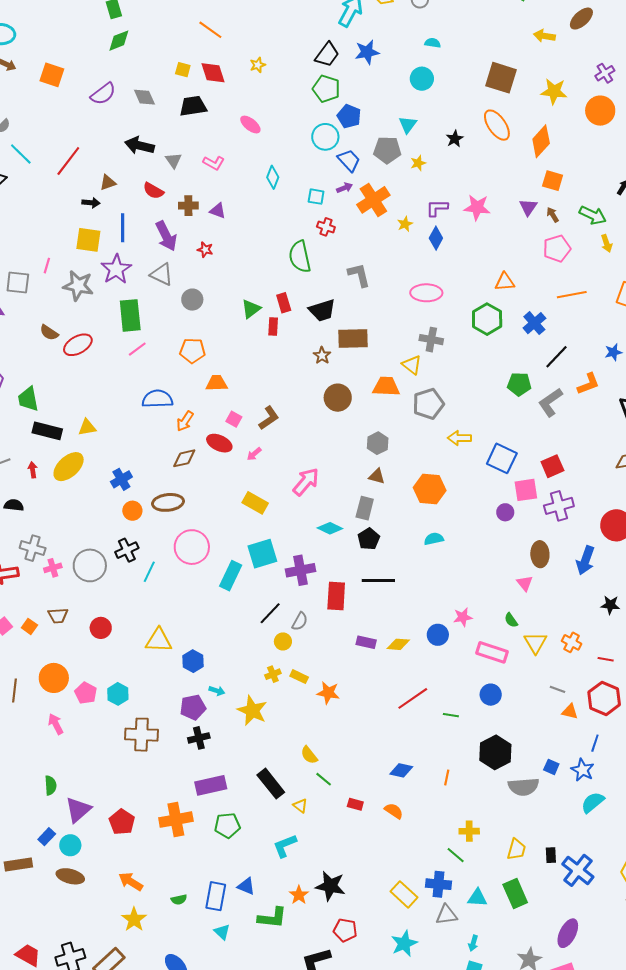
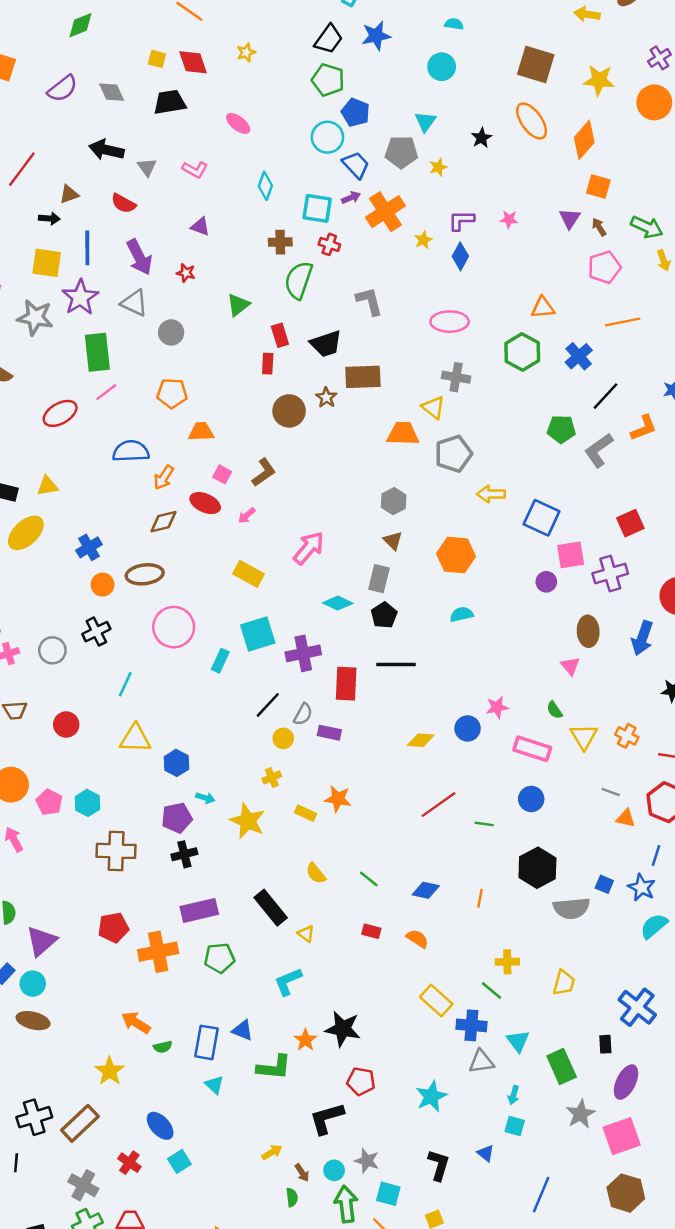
cyan square: (316, 197) -> (317, 208), size x1.5
brown cross: (188, 206) -> (280, 242), moved
pink star: (477, 207) -> (509, 219), size x0.6
green semicircle: (300, 257) -> (299, 280), turned 32
green triangle: (251, 309) -> (238, 305), moved
red ellipse: (78, 345) -> (60, 413), moved
brown circle: (338, 398) -> (289, 411), moved
red square: (552, 466) -> (630, 523), moved
brown triangle: (377, 476) -> (393, 541), turned 30
gray circle: (90, 565) -> (52, 650), size x0.7
cyan line: (149, 572) -> (125, 684), moved
cyan rectangle: (231, 576) -> (220, 661), size x0.7
purple rectangle: (366, 642) -> (329, 733), moved
yellow rectangle: (299, 677) -> (305, 813), moved
green line: (324, 779) -> (369, 879), moved
red pentagon: (122, 822) -> (113, 928), moved, turned 30
black rectangle: (551, 855) -> (605, 1044), moved
orange arrow: (131, 882) -> (136, 1023), moved
green rectangle: (515, 893) -> (562, 1066), moved
yellow rectangle: (404, 894) -> (436, 1001), moved
cyan triangle: (477, 898) -> (518, 1041), turned 50

